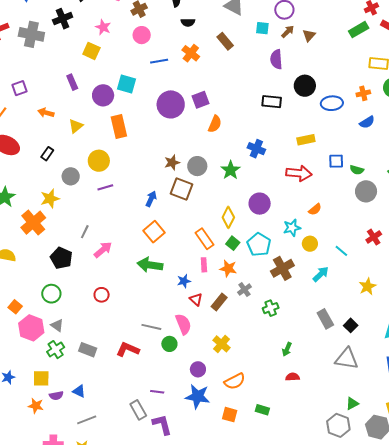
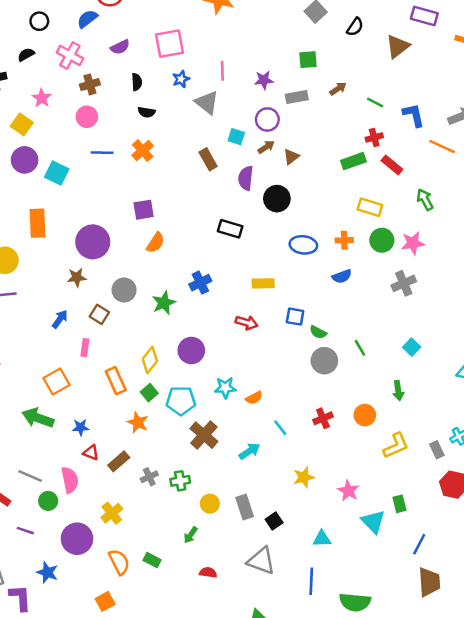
brown rectangle: (225, 41) -> (208, 159), moved
black circle: (305, 86) -> (277, 199), moved
purple circle: (103, 95) -> (25, 160), moved
purple circle: (171, 104) -> (93, 242), moved
blue cross: (256, 149) -> (200, 283), turned 30
brown star: (172, 162) -> (77, 277), moved
red arrow: (299, 173) -> (247, 323), size x0.7
brown square: (182, 189) -> (99, 314), size x0.7
orange semicircle: (315, 209) -> (254, 398), moved
orange square: (154, 232) -> (57, 381), moved
yellow circle: (310, 244) -> (210, 504), moved
cyan pentagon: (259, 245) -> (181, 401), turned 30
green arrow: (150, 265) -> (38, 418), moved
pink rectangle: (204, 265) -> (85, 348), moved
brown cross: (282, 268) -> (204, 435), turned -30
gray cross: (244, 290) -> (149, 477), moved
red triangle: (196, 299) -> (91, 453), turned -32
purple circle: (198, 369) -> (77, 539), size x1.6
red semicircle: (293, 377) -> (208, 573), moved
orange semicircle: (235, 381) -> (119, 562), turned -100
purple line: (157, 392) -> (25, 531), moved
blue star: (198, 396) -> (47, 572), moved, size x0.7
green rectangle: (262, 410) -> (152, 560), moved
orange square: (230, 415) -> (105, 601), turned 35

